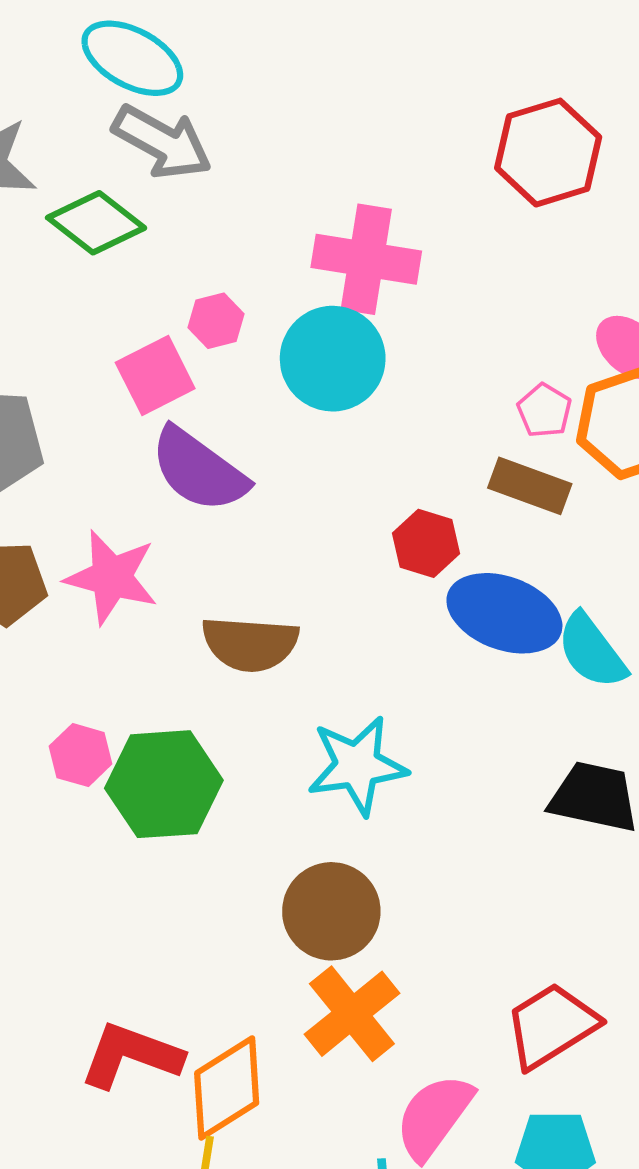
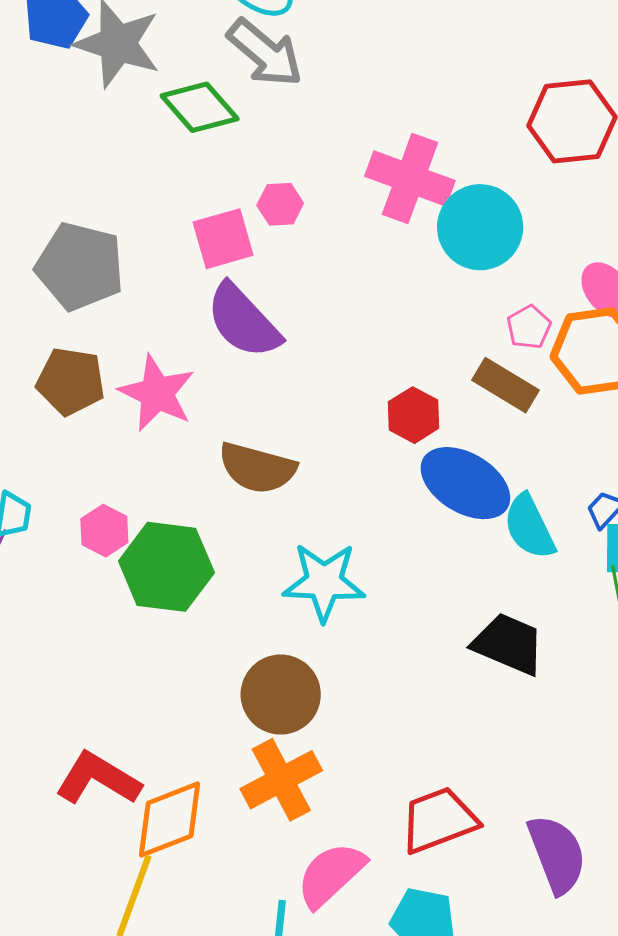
cyan circle: (333, 359) -> (480, 227), moved

